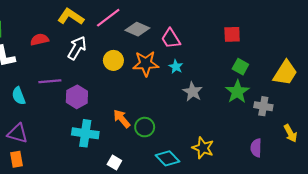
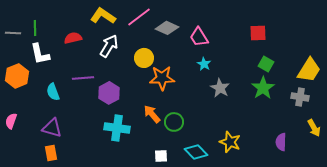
orange star: (146, 64) -> (162, 78), moved
gray cross: (263, 106) -> (300, 97), moved
white square: (114, 162) -> (161, 156), moved, turned -32

